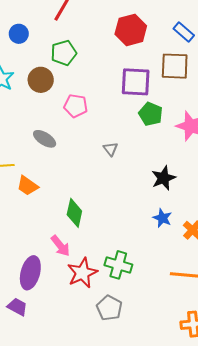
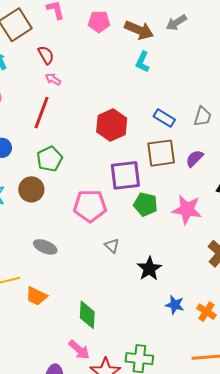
pink pentagon: (76, 106) -> (90, 206), moved, size x1.4
black star: (164, 178) -> (149, 269), moved

